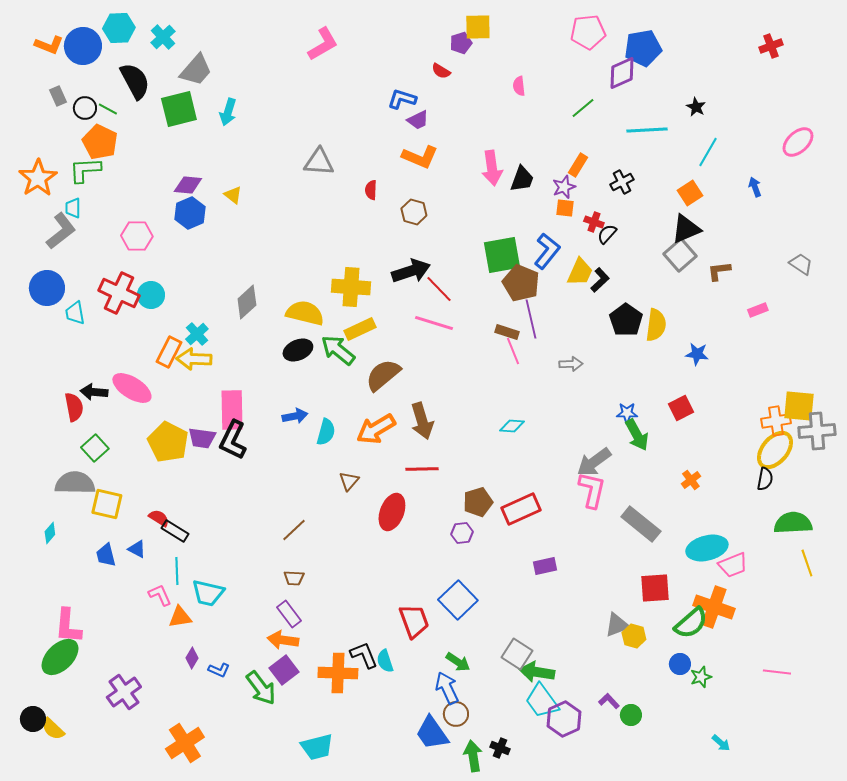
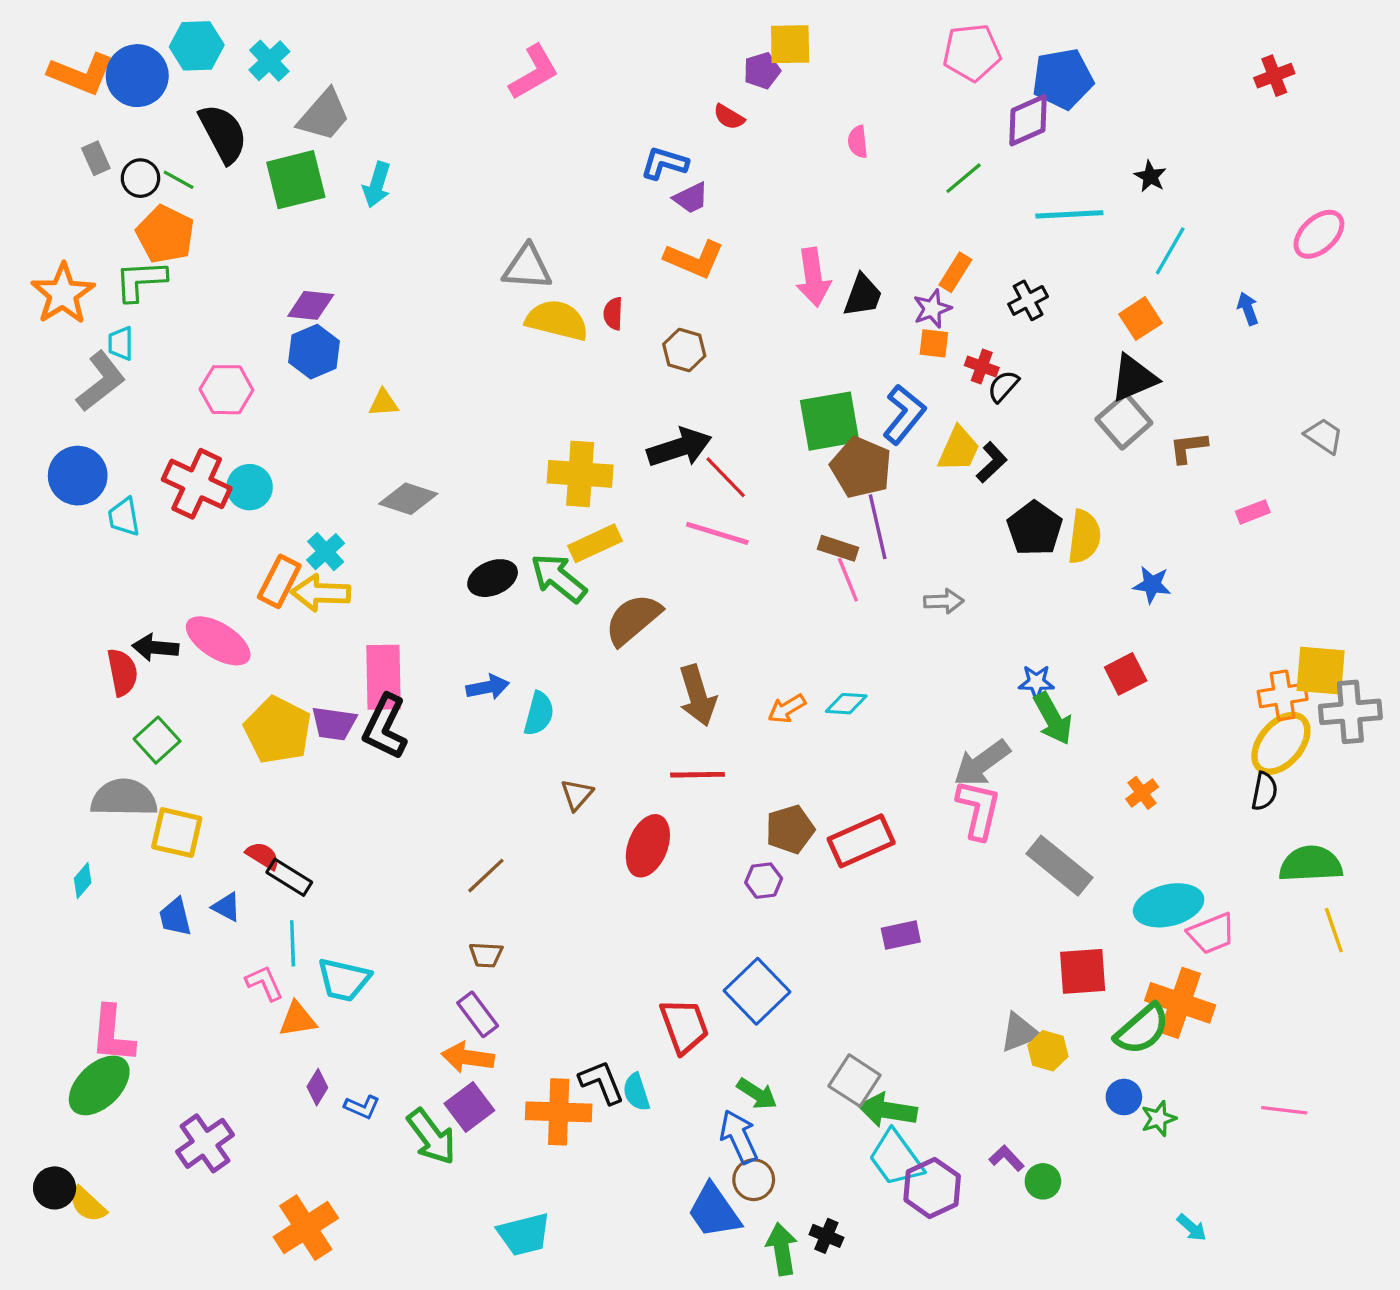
orange L-shape: (49, 45) -> (81, 74), size x1.4
yellow triangle: (233, 195) -> (383, 403), moved, turned -42
gray diamond: (247, 302) -> (408, 499), turned 60
yellow semicircle: (305, 313) -> (557, 320), moved
orange arrow: (376, 429) -> (787, 709), moved, size x0.6

